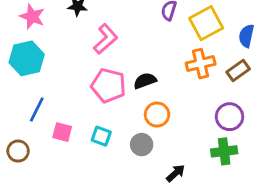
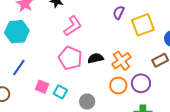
orange cross: (201, 64) -> (122, 61), moved, turned -30
orange circle: (157, 115) -> (118, 86), moved
purple circle: (230, 117) -> (141, 83), moved
pink square: (62, 132) -> (42, 87), moved

